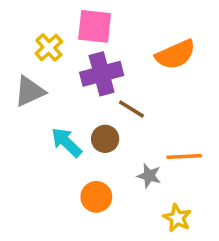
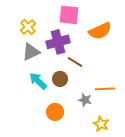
pink square: (95, 26) -> (69, 15), moved
gray triangle: (30, 91) -> (31, 52), moved

